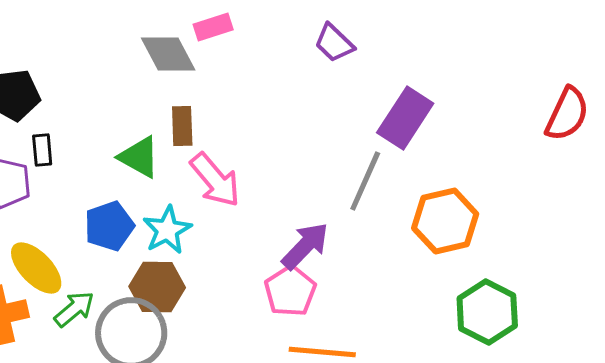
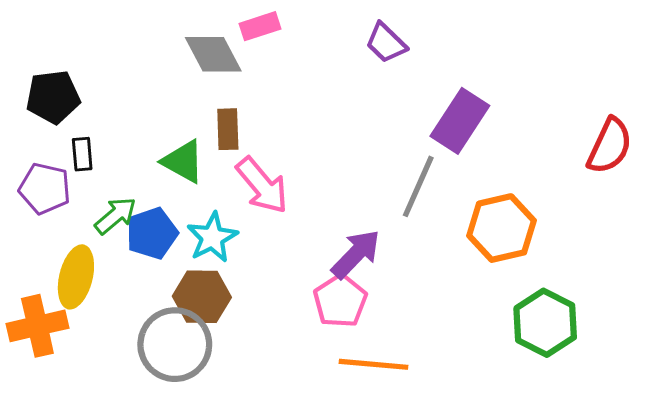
red semicircle: (567, 114) -> (610, 146), moved
yellow ellipse: (36, 268) -> (76, 277), turned 58
green arrow: (74, 309) -> (115, 216), moved

